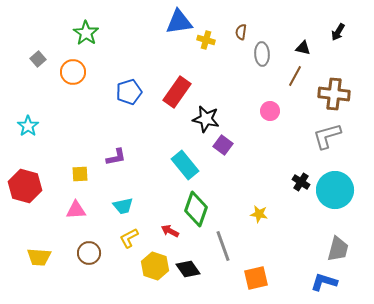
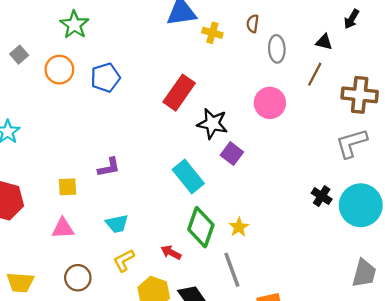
black arrow: (338, 32) -> (352, 19), moved
blue pentagon: (129, 92) -> (105, 78), moved
pink circle: (270, 111) -> (270, 103), moved, size x1.4
yellow star: (259, 214) -> (239, 227), moved, turned 30

